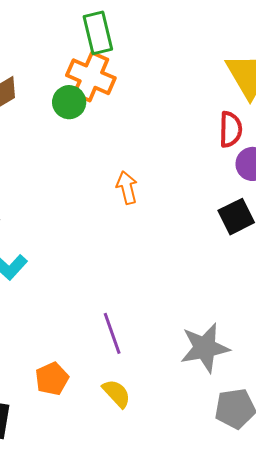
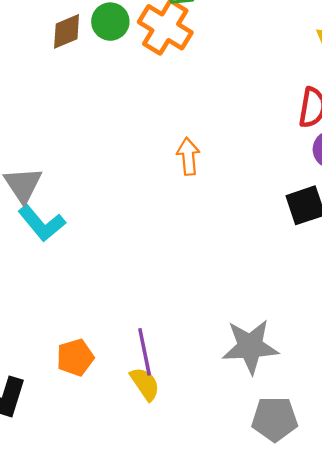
green circle: (69, 102) -> (110, 22), moved
purple line: (112, 333) -> (145, 352), moved

